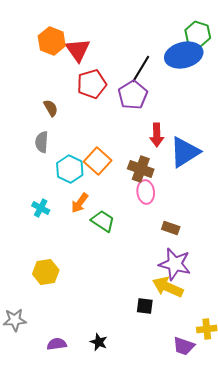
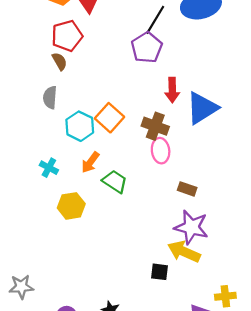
red pentagon: (92, 84) -> (67, 36), moved
yellow hexagon: (46, 272) -> (71, 206), moved

